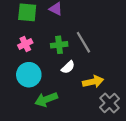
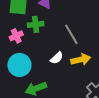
green cross: (59, 45) -> (36, 24), moved
yellow arrow: (93, 82) -> (81, 60), moved

